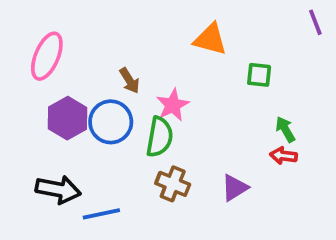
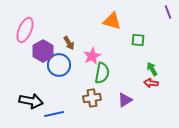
purple hexagon: (68, 118) -> (43, 51), moved
green semicircle: (160, 137) -> (102, 73), moved
brown cross: (173, 184) -> (92, 98), turned -30

